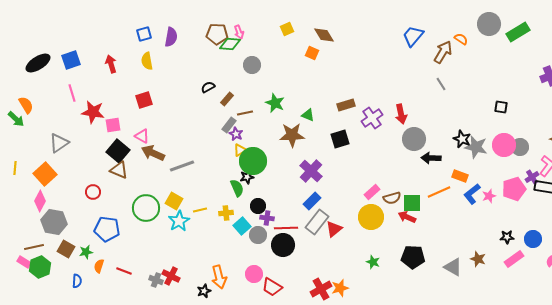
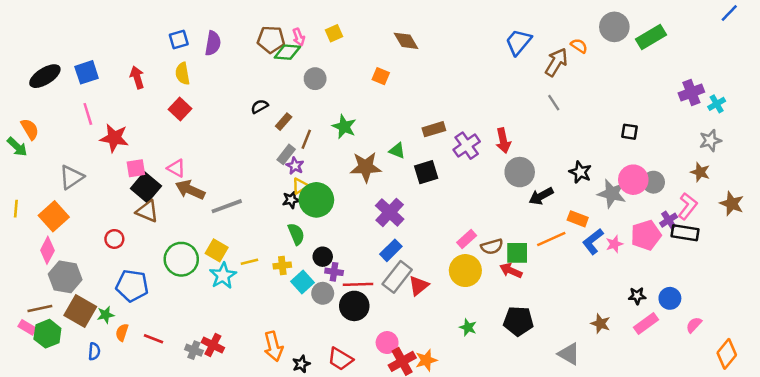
yellow square: (287, 29) -> (334, 33), moved
orange square: (312, 53) -> (381, 76), moved
red square: (144, 100) -> (180, 109), moved, turned -30
brown line: (245, 113) -> (306, 139), turned -56
green triangle: (308, 115) -> (397, 151), moved
pink square: (113, 125) -> (136, 168), moved
gray star: (476, 147) -> (612, 194), moved
black arrow: (431, 158) -> (541, 196), turned -30
black star: (247, 177) -> (291, 200), moved
brown square: (66, 249) -> (80, 311), size x1.4
gray triangle: (453, 267) -> (569, 354), moved
pink circle: (254, 274) -> (387, 343), moved
black star: (204, 291) -> (301, 364), moved

